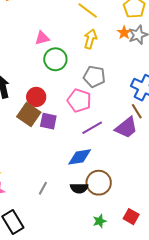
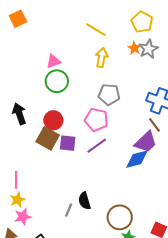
green circle: (55, 59) -> (57, 81), moved
purple line: (92, 128) -> (97, 146), moved
blue diamond: (80, 157) -> (137, 159), moved
brown circle: (99, 183) -> (120, 217), moved
black semicircle: (79, 188) -> (84, 201), moved, turned 78

